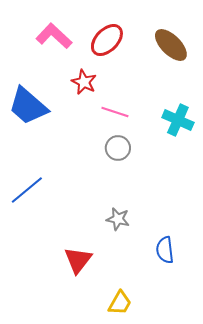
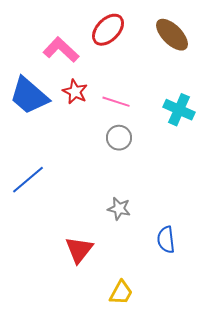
pink L-shape: (54, 36) -> (61, 50), moved
red star: (84, 82) -> (75, 92), moved

